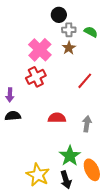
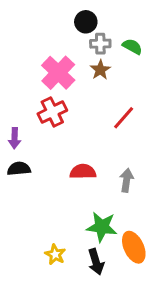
green star: (70, 156) -> (102, 227), turned -30
yellow star: (38, 175) -> (55, 254), size x0.6

